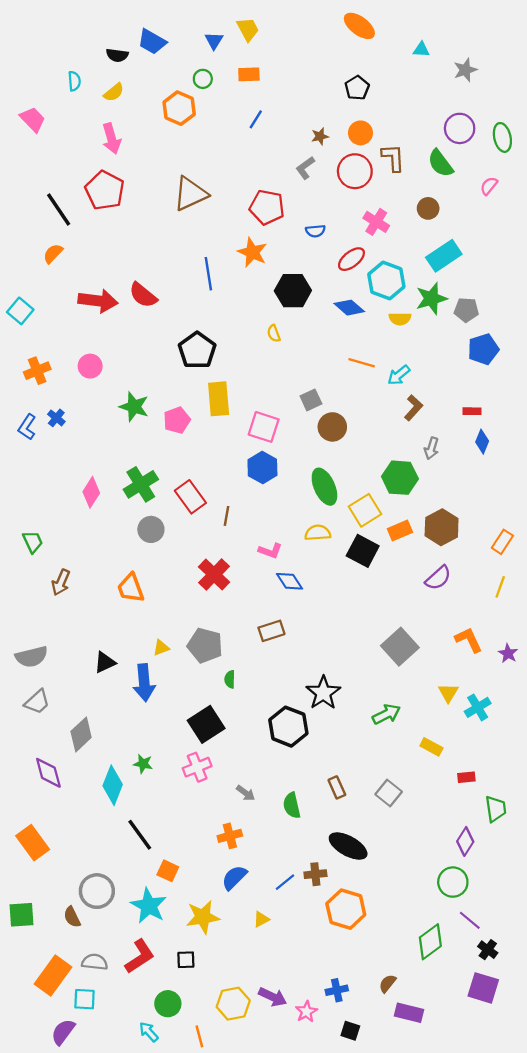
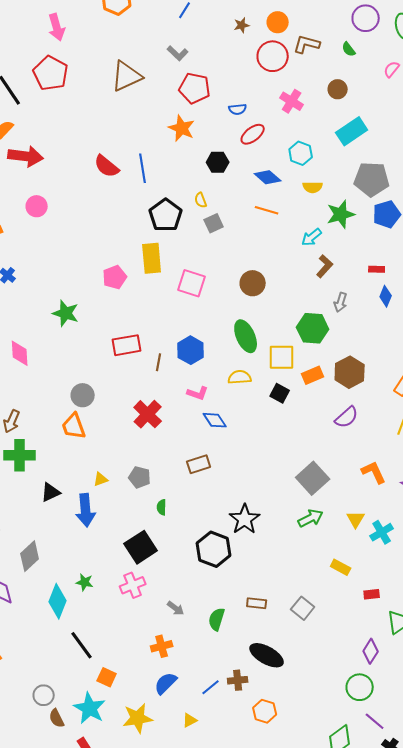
brown L-shape: (393, 158) -> (307, 44), turned -72
green semicircle: (440, 163) -> (349, 49), size x0.6
gray L-shape: (305, 168) -> (178, 53), moved, turned -100
red ellipse: (351, 259) -> (253, 134), moved
blue line: (208, 274) -> (143, 168), moved
cyan hexagon: (386, 280) -> (301, 153), size x0.7
black hexagon: (293, 291) -> (218, 162), size x0.7
red semicircle: (143, 295) -> (107, 166), moved
green star: (431, 299) -> (341, 214), moved
red arrow: (98, 301) -> (26, 156), moved
gray pentagon: (466, 310) -> (372, 179), size x1.6
black pentagon: (197, 350) -> (166, 215), moved
orange line: (362, 363) -> (267, 210), moved
pink circle: (90, 366) -> (37, 206), moved
gray square: (311, 400) -> (214, 223), moved
green star: (134, 407) -> (66, 313), moved
blue hexagon: (262, 467) -> (191, 350), moved
green cross: (141, 484) -> (20, 455), moved, turned 32
pink diamond: (91, 492) -> (20, 353), moved, turned -36
red rectangle: (190, 497) -> (127, 345), turned -64
yellow square: (365, 510) -> (282, 357), turned 32
gray circle: (151, 529) -> (83, 395), moved
black square: (363, 551) -> (280, 393), size x0.7
gray pentagon: (205, 645) -> (140, 477), size x0.7
green arrow: (386, 714) -> (311, 518), moved
brown rectangle: (337, 787) -> (257, 603), turned -60
green semicircle: (292, 805) -> (217, 619), turned 30
gray circle: (97, 891) -> (44, 695), size x0.7
orange hexagon: (346, 909) -> (265, 711), size x0.7
brown semicircle: (72, 917) -> (57, 718), moved

